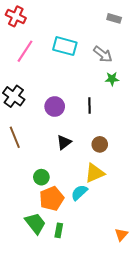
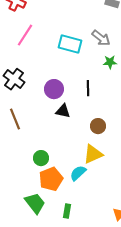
cyan rectangle: (65, 46) -> (70, 44), moved
black triangle: (64, 142) -> (63, 111), moved, turned 49
green rectangle: (59, 230) -> (67, 211), moved

